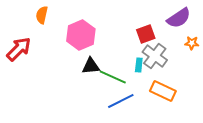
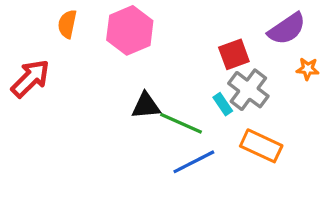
pink hexagon: (81, 35) -> (130, 30), moved
cyan rectangle: (139, 65) -> (223, 104), turned -40

